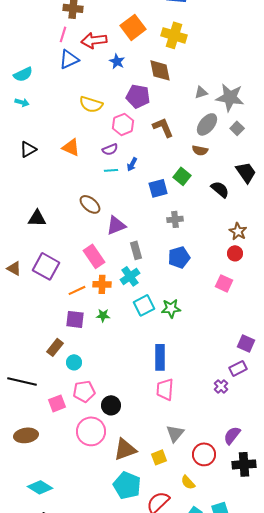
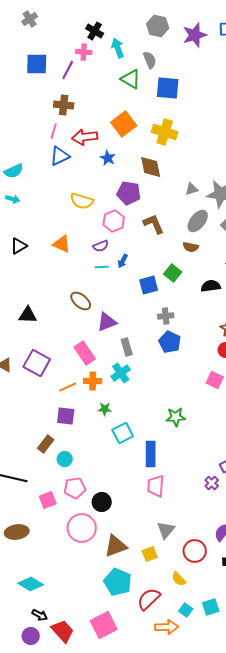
black semicircle: (220, 189) -> (211, 286), turned -48
blue pentagon: (179, 257) -> (170, 342), moved, turned -30
cyan square: (144, 305) -> (123, 433), moved
green star: (171, 308) -> (176, 417), moved
green star: (103, 315) -> (105, 409), moved

